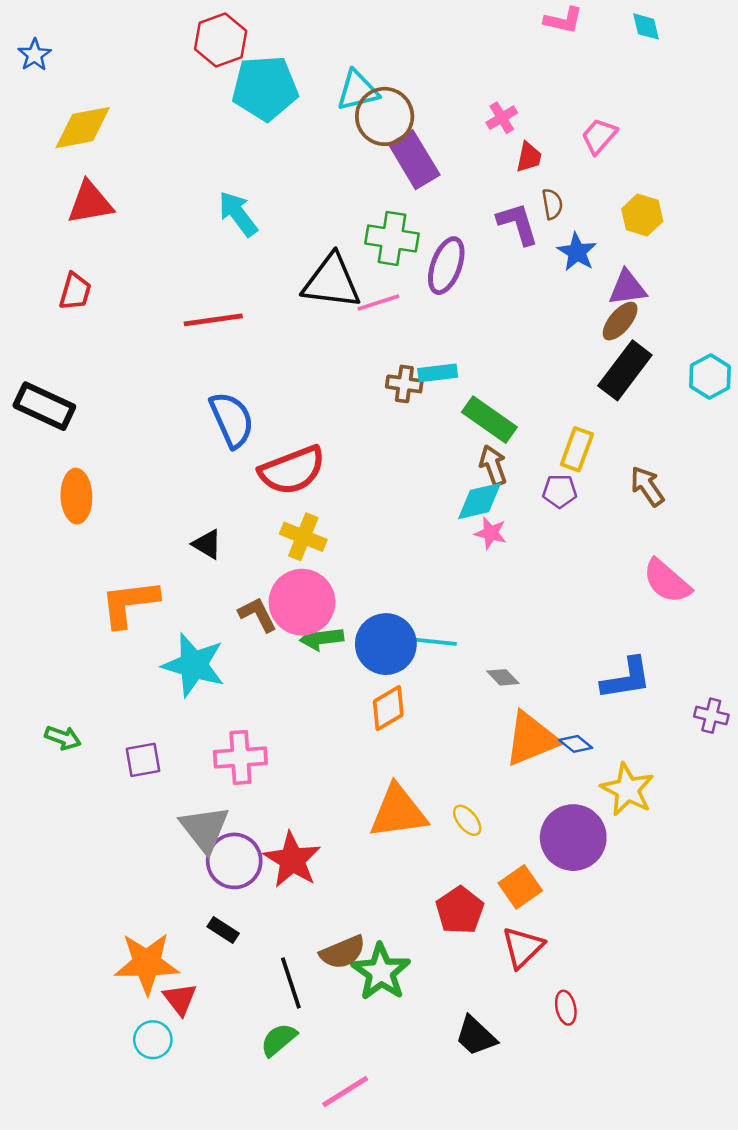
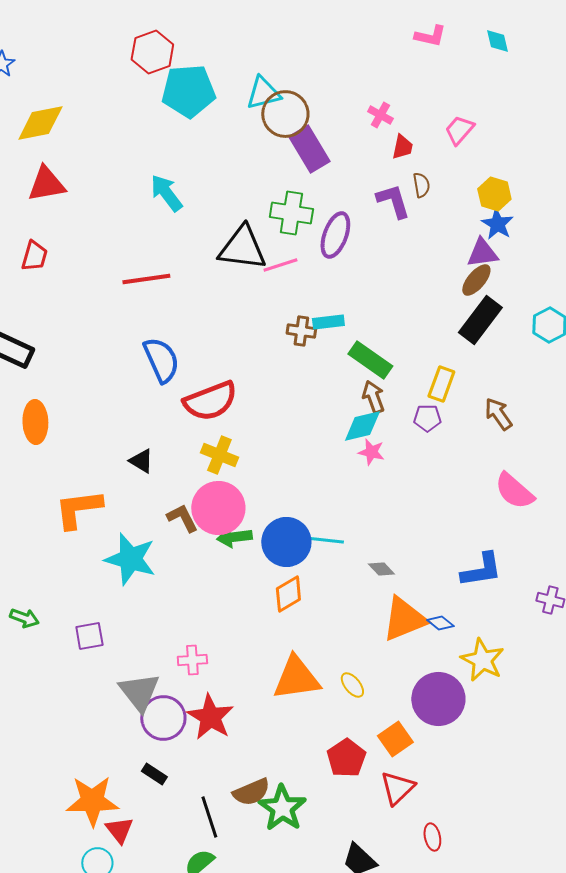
pink cross: (502, 118) -> (380, 115), turned -30
blue star: (577, 252) -> (497, 224), moved
pink cross: (240, 757) -> (192, 660), moved, size x0.7

